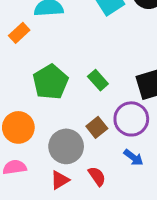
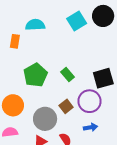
orange rectangle: (19, 33) -> (15, 41), turned -40
blue arrow: (134, 158) -> (90, 127), turned -48

